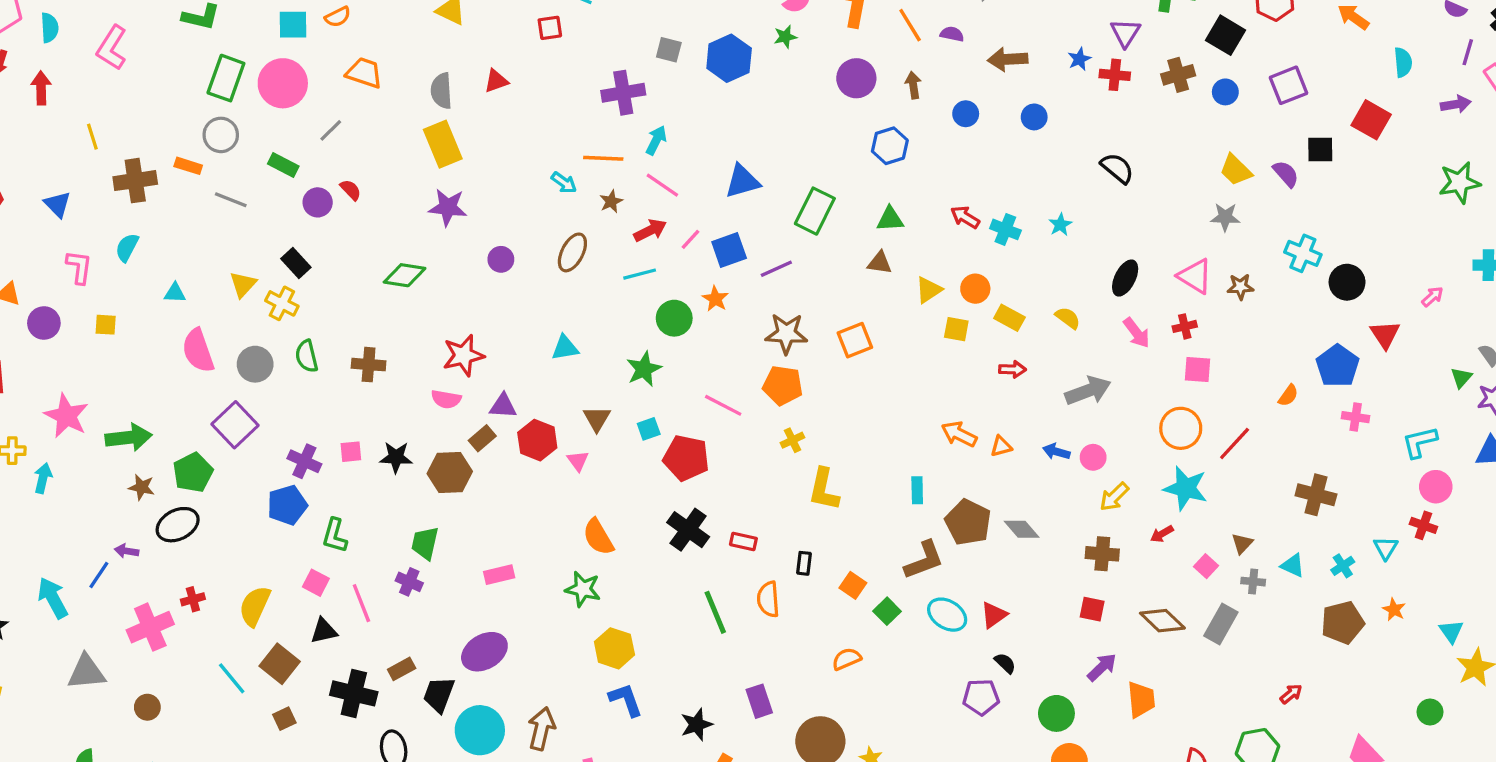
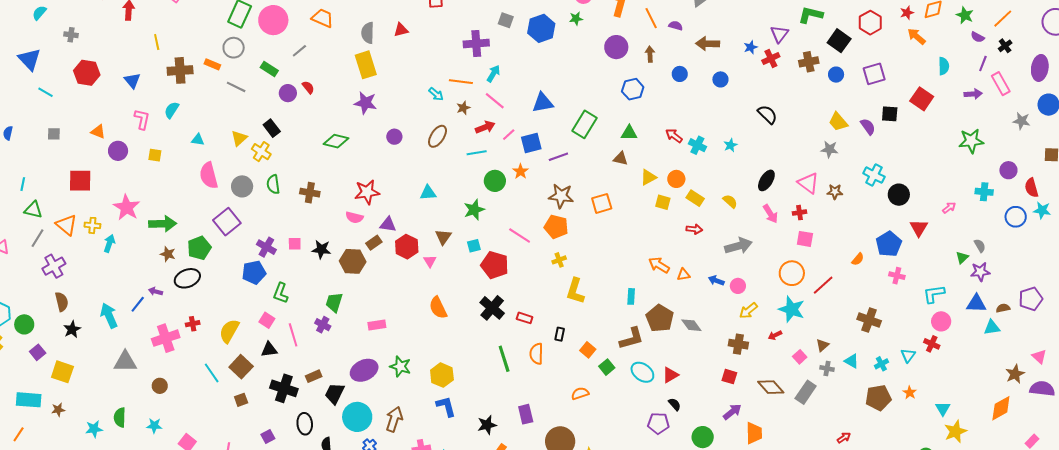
red cross: (1115, 75) -> (771, 59), turned -36
green star: (583, 589) -> (400, 366), moved

